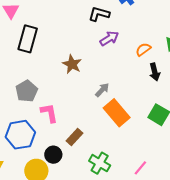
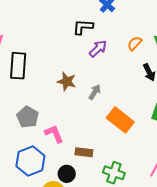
orange semicircle: (143, 49) -> (135, 43), moved
gray arrow: (102, 90) -> (95, 92), moved
brown rectangle: (75, 137) -> (84, 152), turned 66

